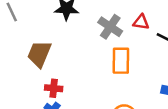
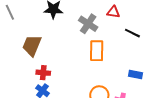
red triangle: (141, 22) -> (113, 12), moved

